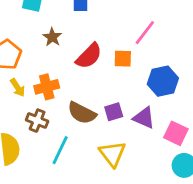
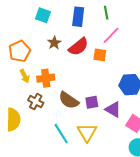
pink line: (145, 33) -> (111, 35), moved
red semicircle: (89, 56) -> (78, 47), moved
orange square: (123, 59) -> (100, 55), moved
cyan line: (60, 150) -> (61, 134), moved, turned -65

